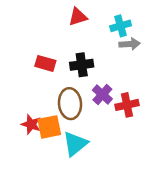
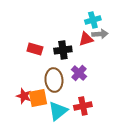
red triangle: (78, 17) -> (86, 39), moved
red cross: (127, 105) -> (83, 106), moved

